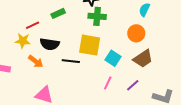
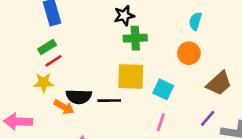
green rectangle: (58, 13) -> (47, 47), moved
black semicircle: (50, 44) -> (79, 97), moved
brown trapezoid: (143, 59) -> (219, 83), moved
purple line: (133, 85) -> (208, 118), moved

